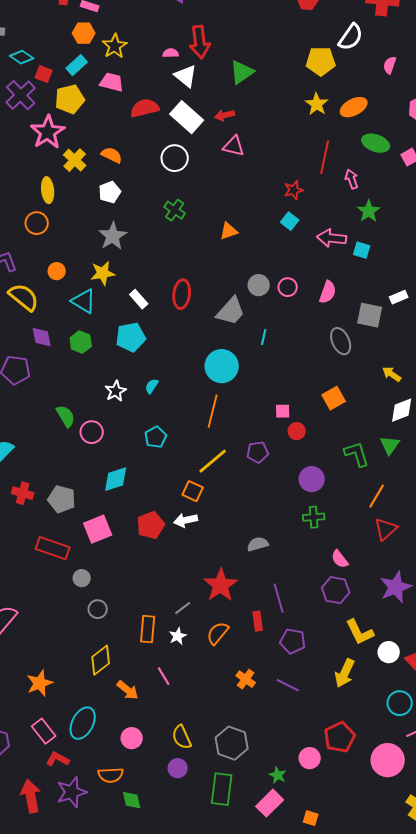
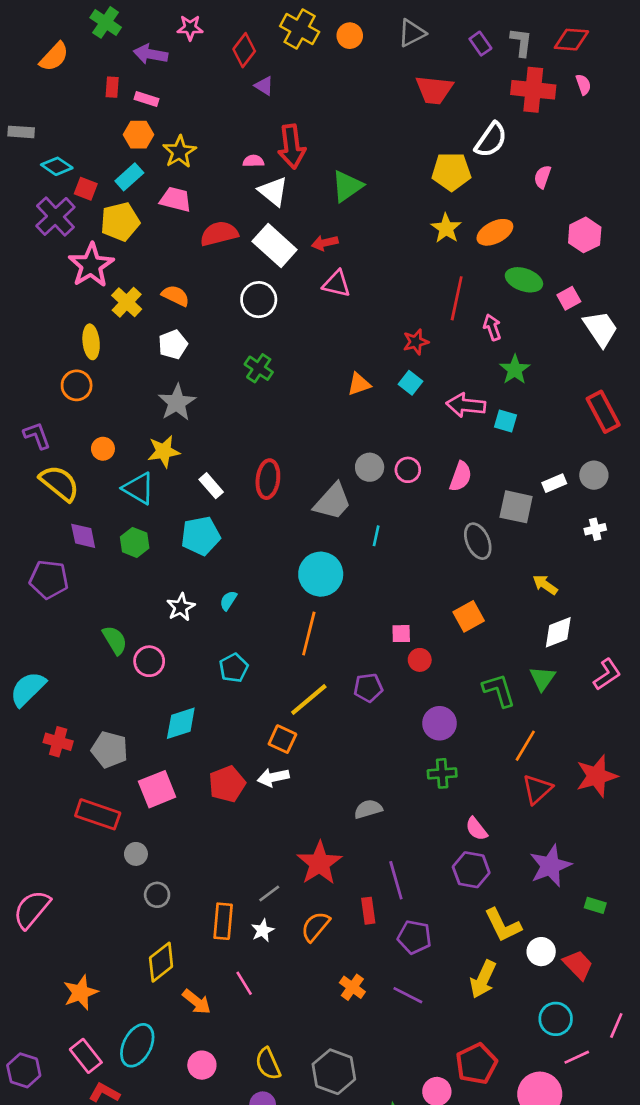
orange triangle: (229, 231) -> (359, 384), moved

